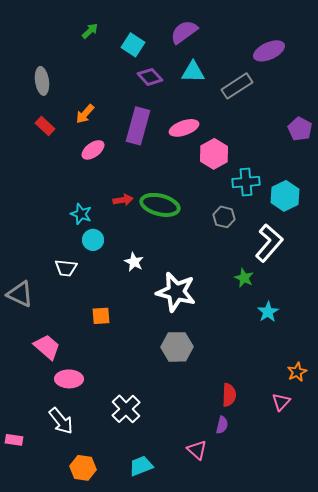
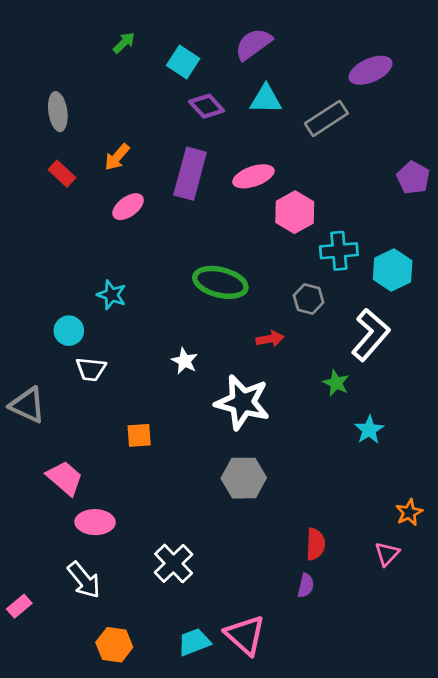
red arrow: (123, 200) -> (270, 339), moved
cyan circle: (93, 240) -> (69, 331), moved
pink rectangle: (14, 440) -> (19, 606), turned -48
pink triangle: (197, 450) -> (245, 635), moved, size x1.5

